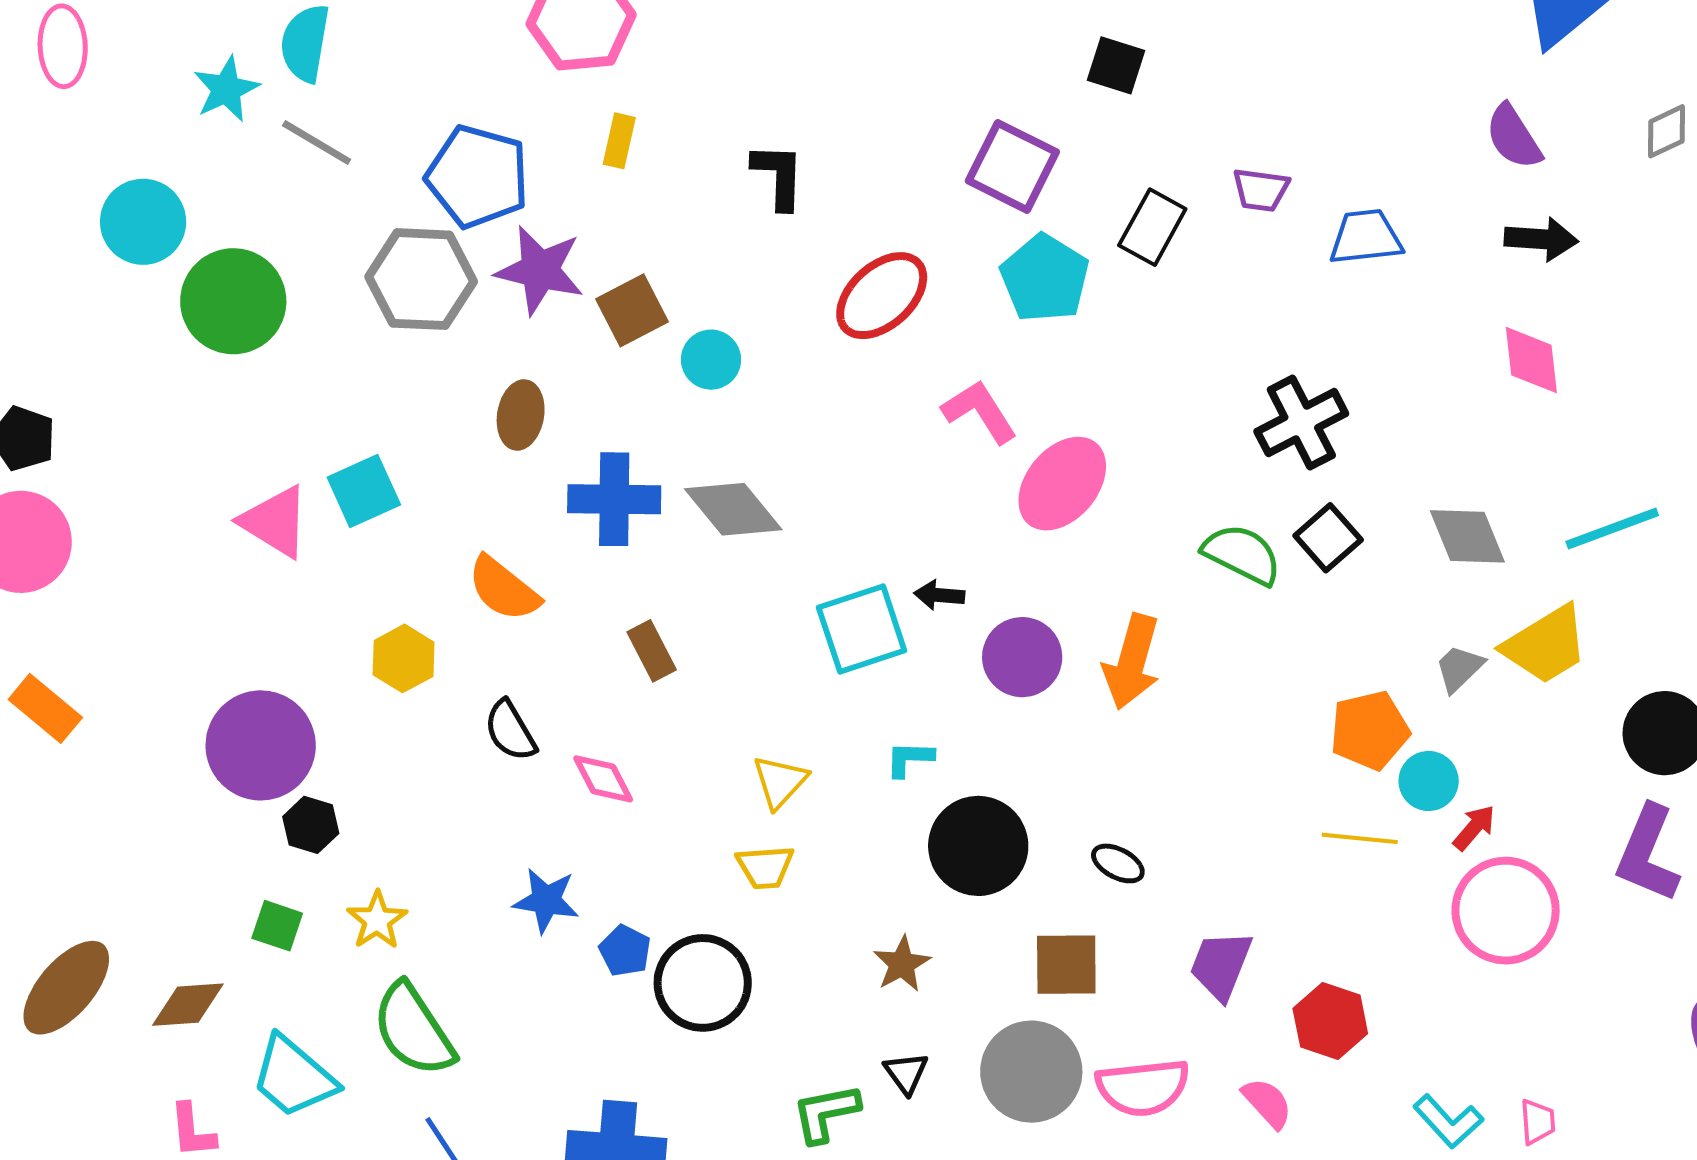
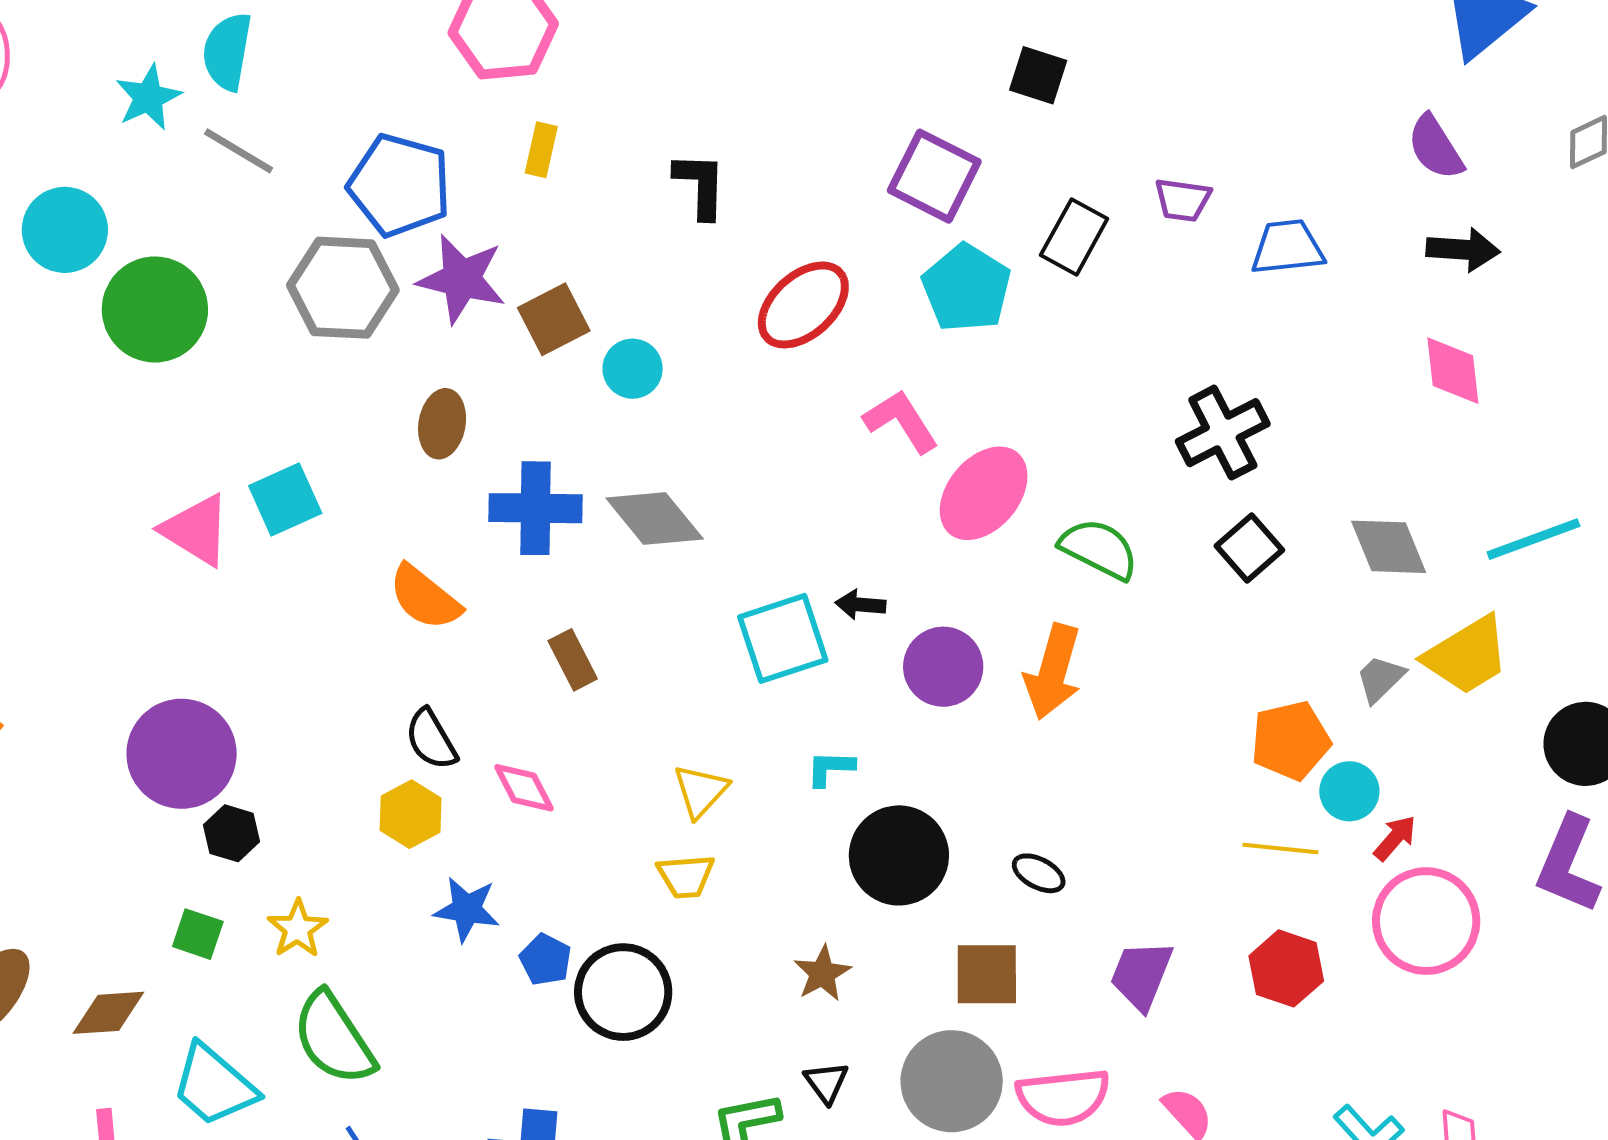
green semicircle: (1242, 554) -> (1099, 549), moved
yellow hexagon: (404, 658) -> (411, 814), moved
red hexagon: (1330, 1021) -> (1286, 968), moved

